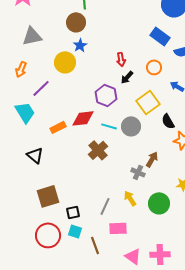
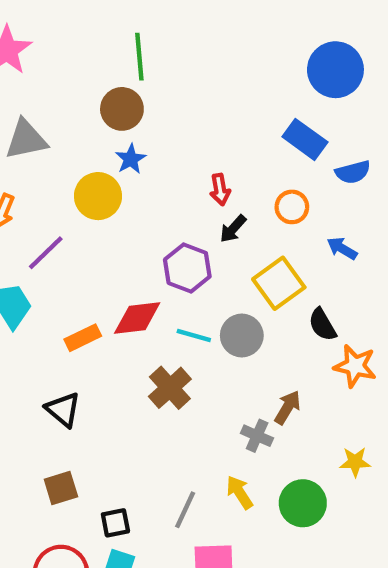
black triangle: (35, 155) -> (63, 410), moved
brown square: (48, 196) -> (61, 488), size x0.7

